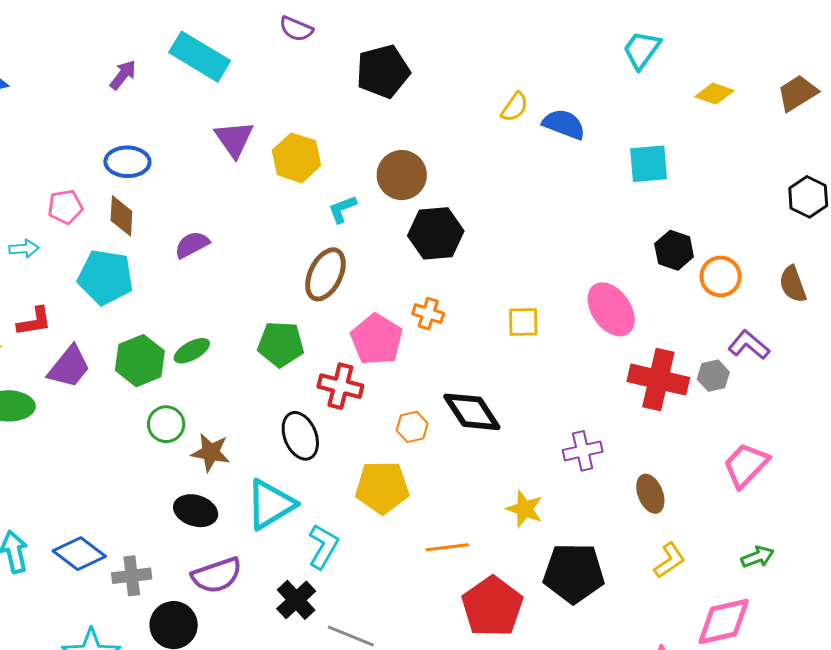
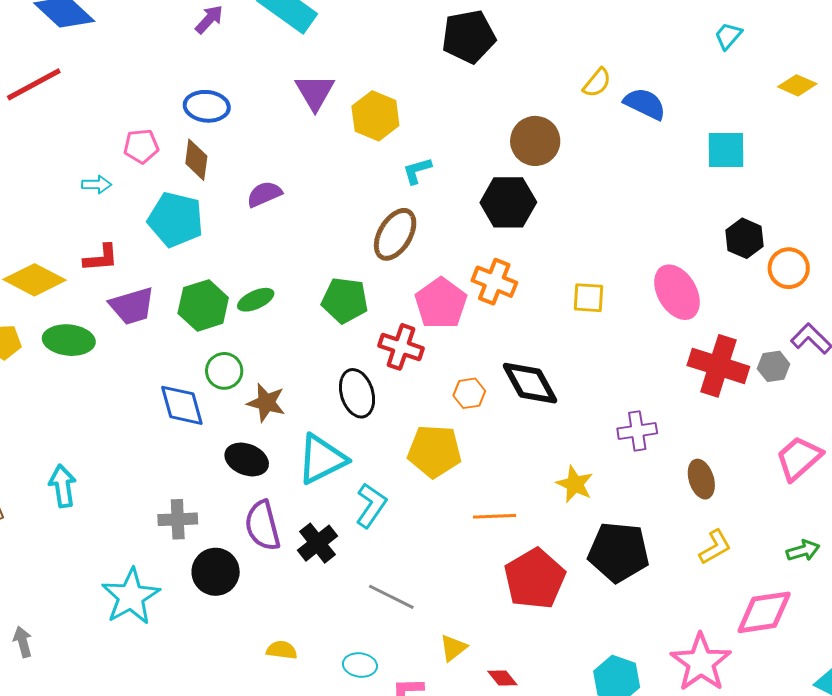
cyan trapezoid: (642, 50) -> (728, 36), size x0.7
brown circle: (402, 175) -> (535, 141), moved
orange cross: (428, 314) -> (494, 282), size x1.4
purple trapezoid: (69, 367) -> (132, 306), turned 30
blue diamond: (79, 554) -> (182, 405), moved, turned 33
purple semicircle: (217, 575) -> (263, 526), turned 90
black cross: (296, 600) -> (318, 543), moved

